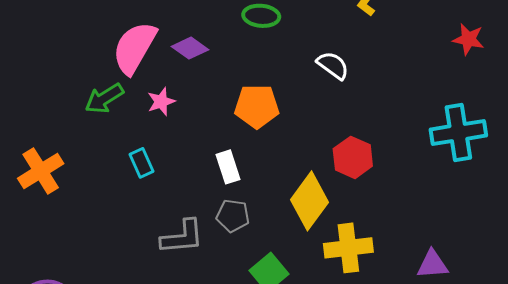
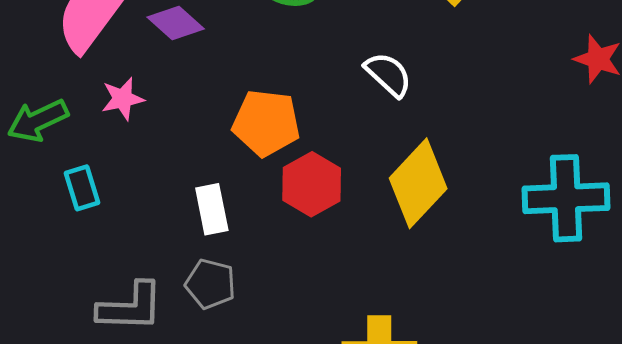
green arrow: (104, 98) -> (38, 120), moved
red hexagon: (353, 157) -> (312, 184), moved
yellow diamond: (309, 201) -> (418, 183), moved

